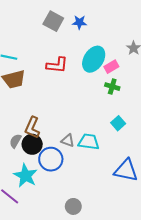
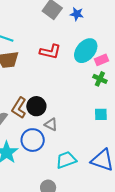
cyan square: (118, 123) -> (101, 114), turned 32
cyan trapezoid: (89, 142) -> (66, 160), moved, turned -35
black circle: (32, 144) -> (36, 106), moved

